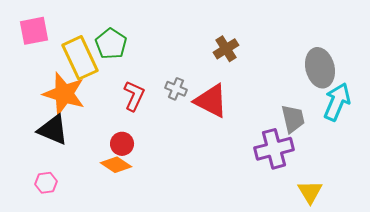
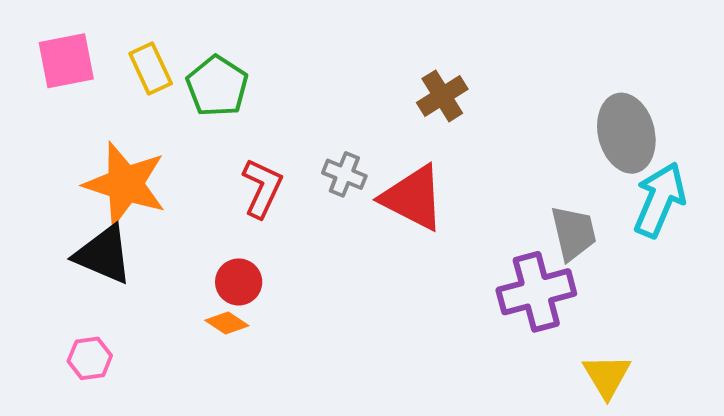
yellow rectangle: (80, 58) -> (151, 69), moved, size x0.6
orange diamond: (116, 165) -> (227, 323), size x0.7

